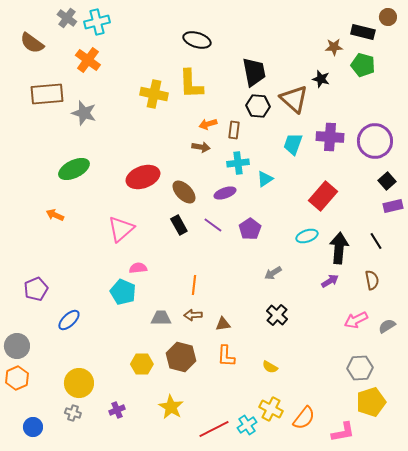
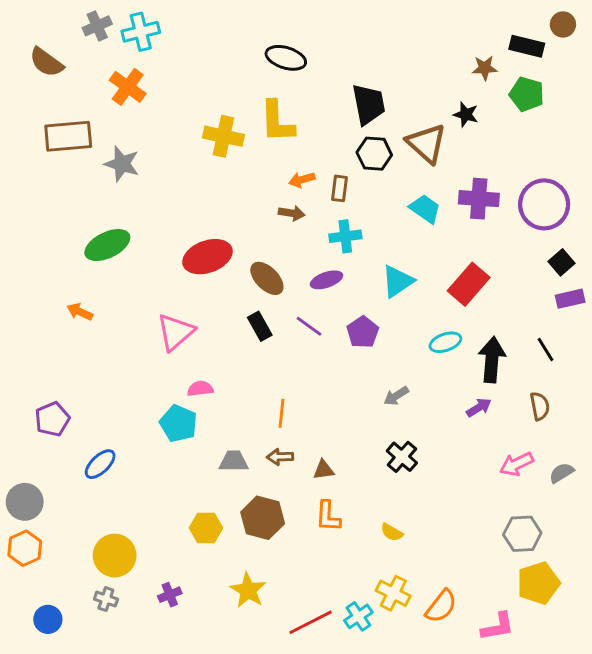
gray cross: (67, 18) -> (97, 26), turned 30
cyan trapezoid: (293, 144) -> (425, 209), turned 105
cyan triangle: (265, 179) -> (398, 281), moved, size x1.4

